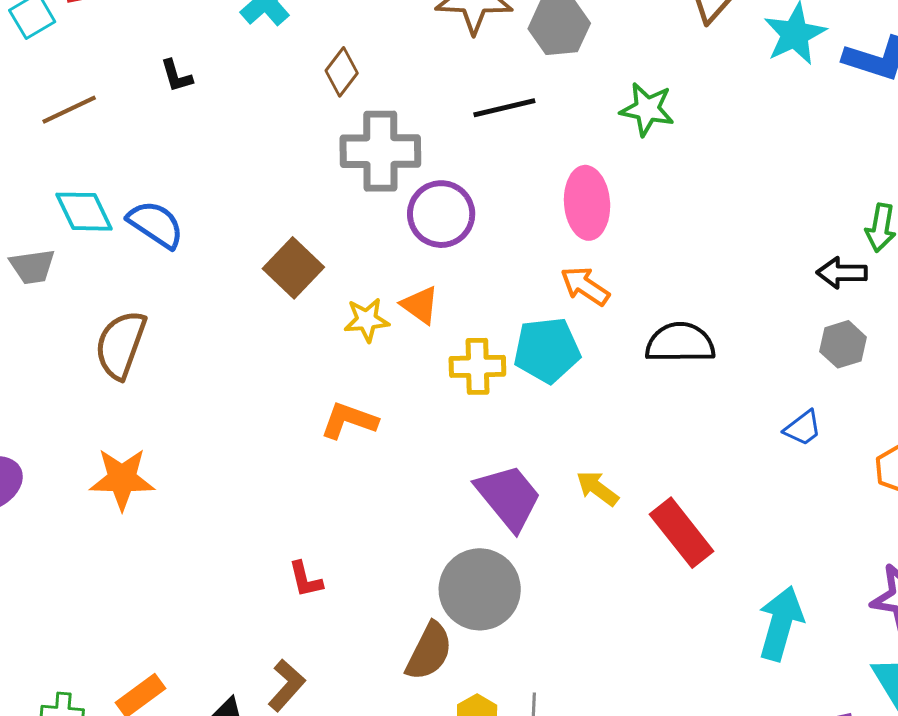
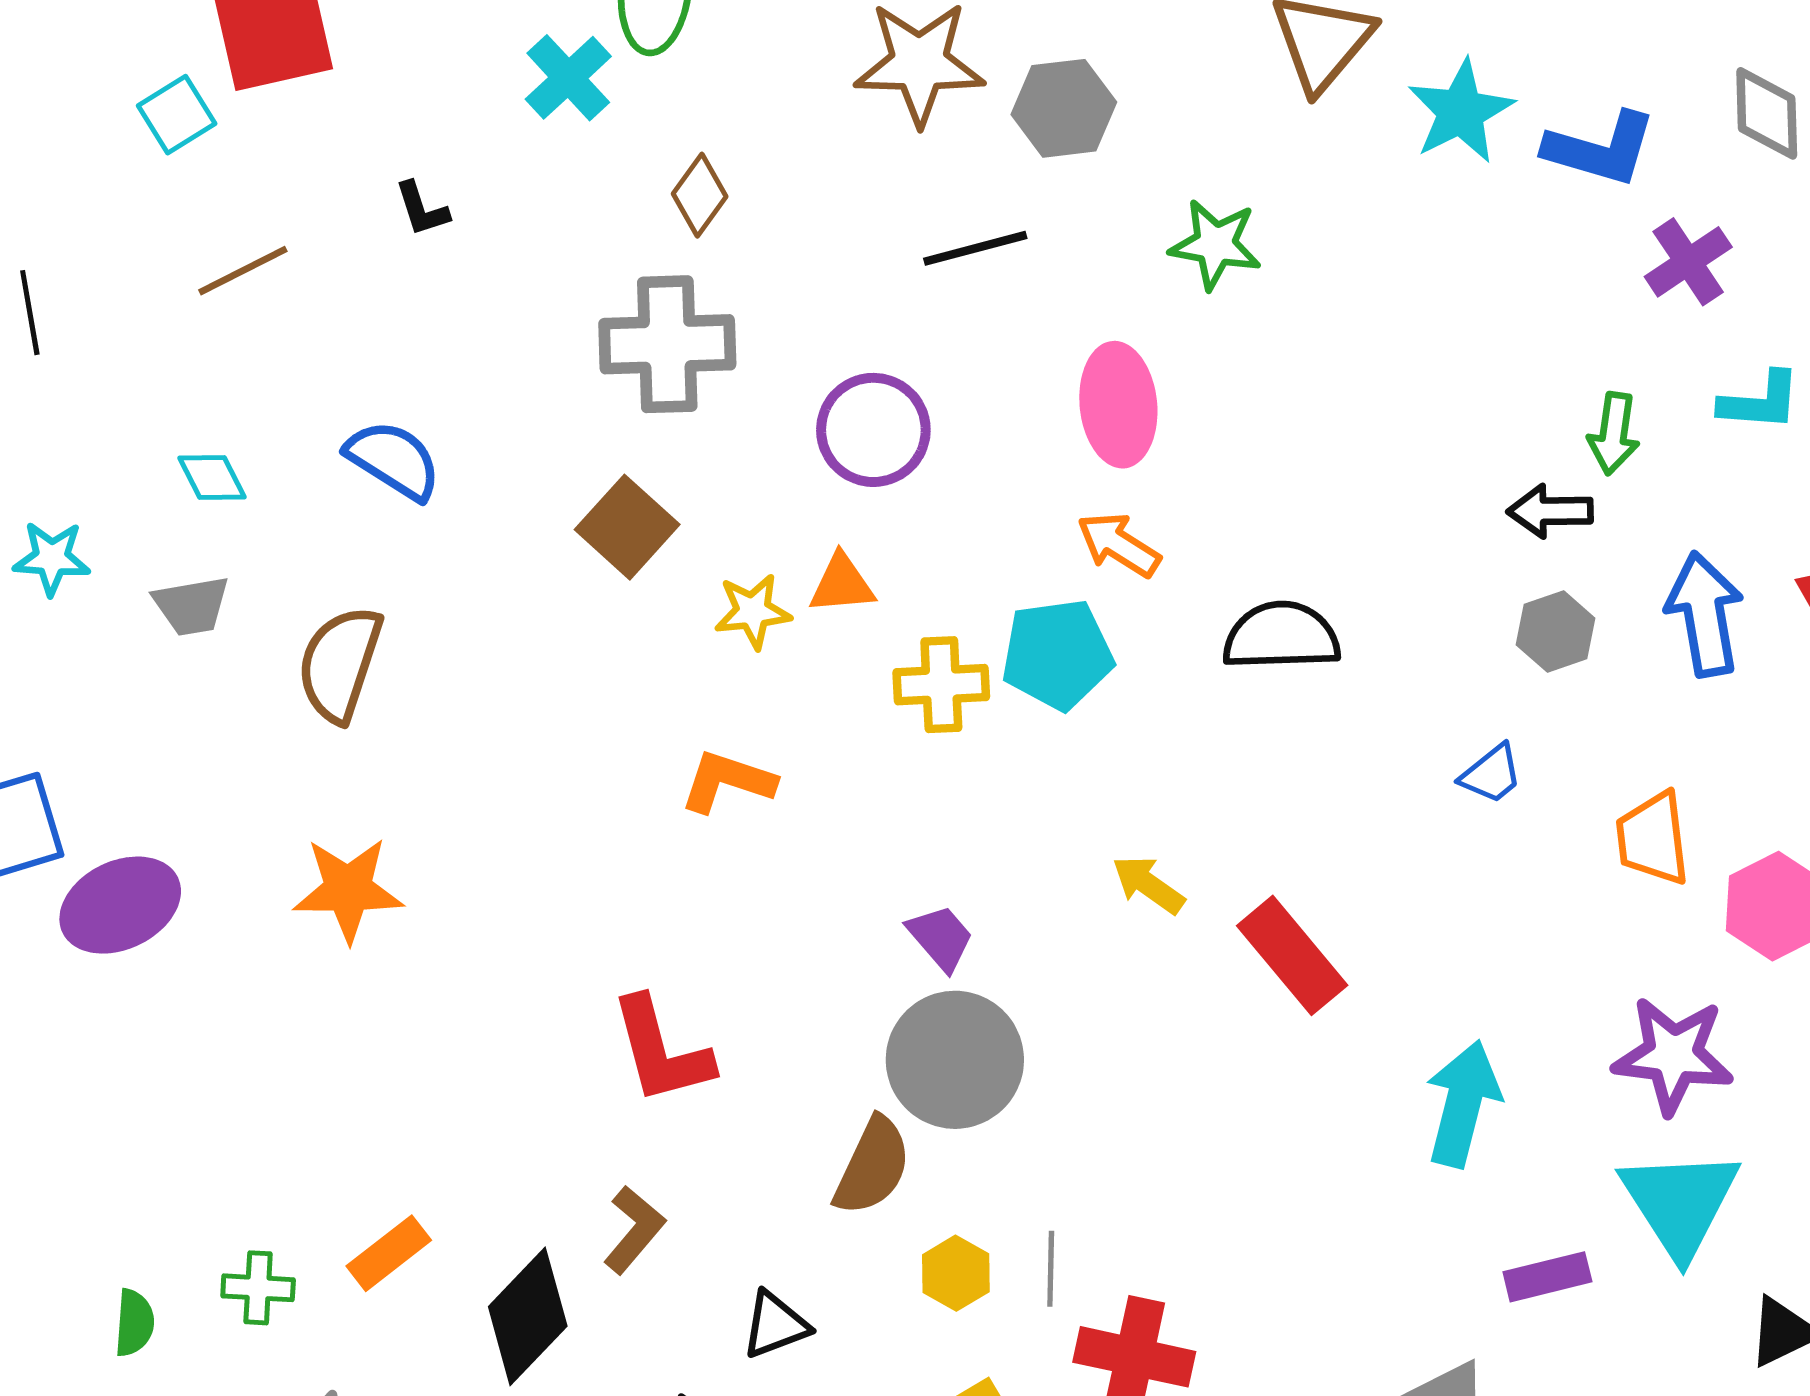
gray cross: (380, 151) -> (667, 344), moved
cyan diamond: (84, 212) -> (212, 478), moved, size x0.7
gray trapezoid: (32, 267) -> (191, 606), moved
orange triangle: (420, 305) -> (842, 584), turned -39
purple trapezoid: (509, 497) -> (941, 938), moved, size x0.6
red L-shape: (305, 579) -> (661, 1051), size x1.8

